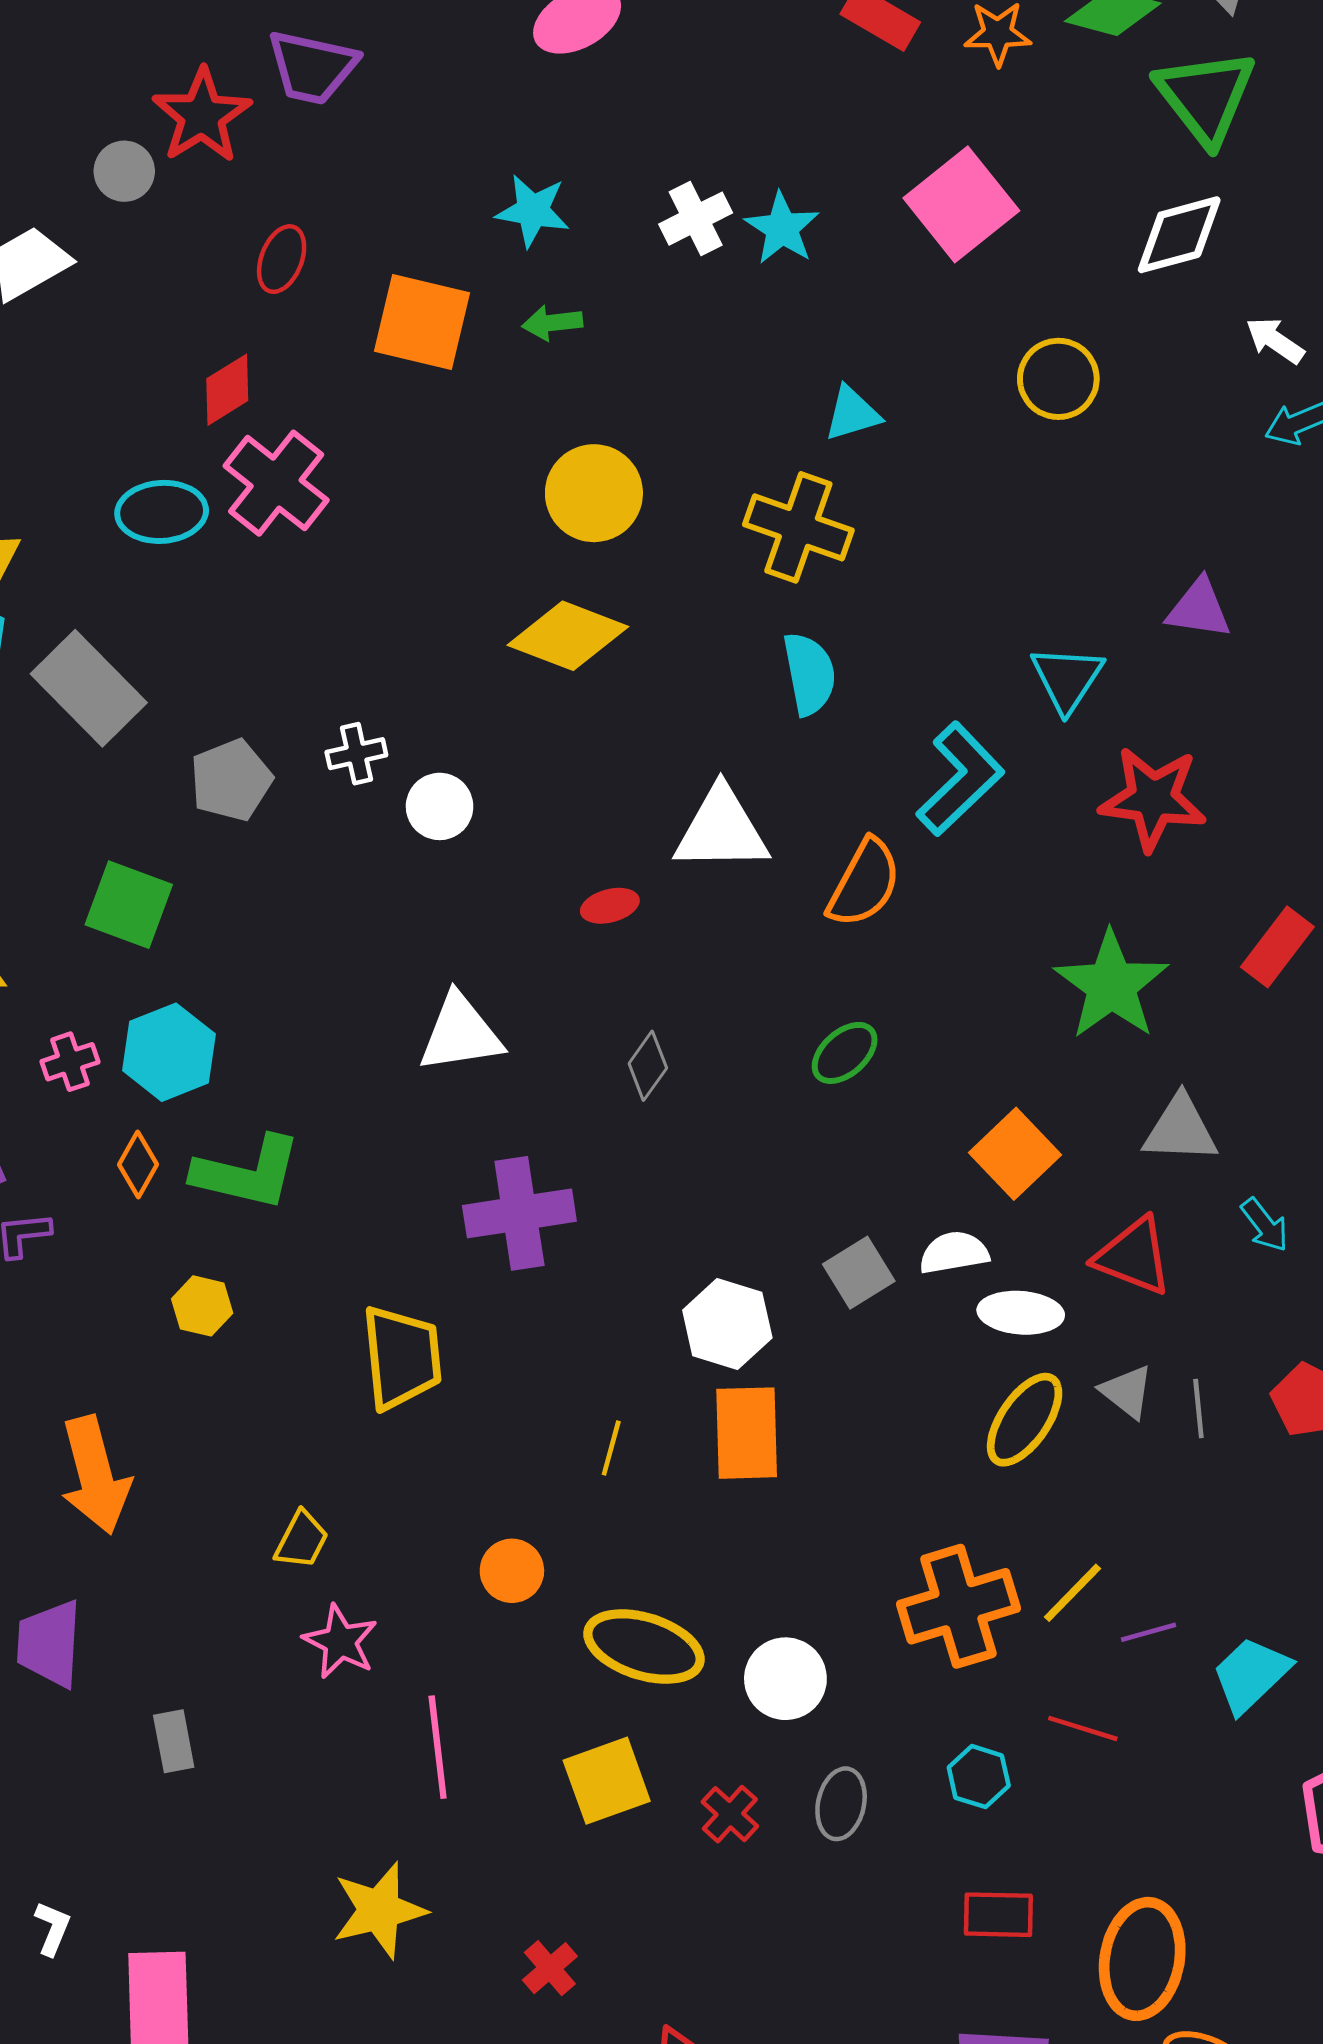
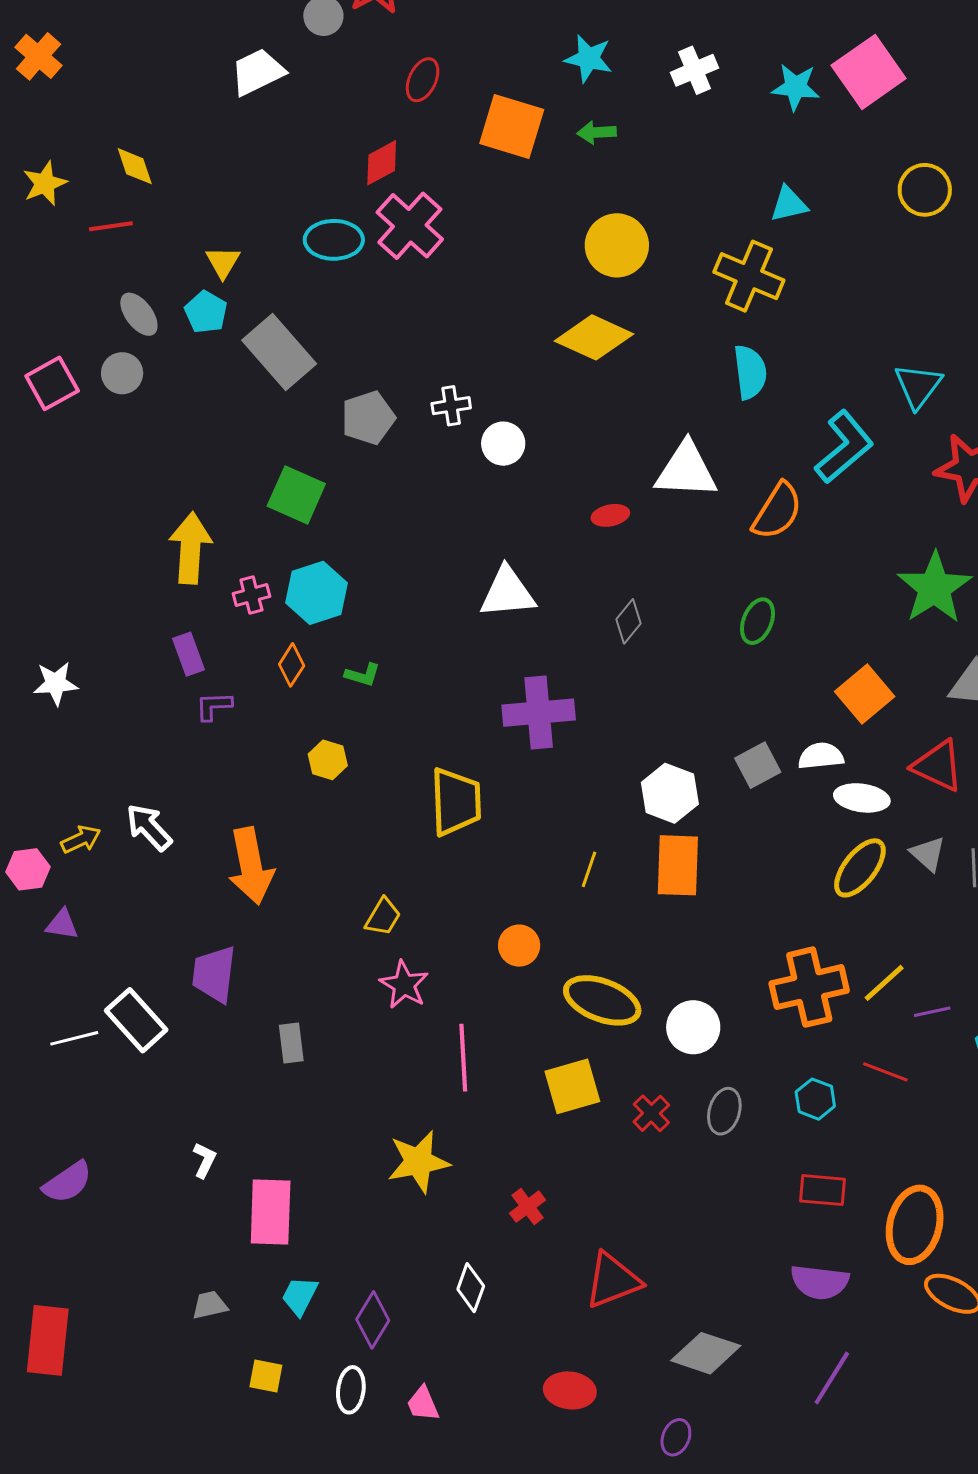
cyan star: (782, 228) -> (796, 87), moved, turned -30
green ellipse: (845, 1053) -> (758, 621), turned -30
green L-shape: (247, 1173) -> (363, 675), size x0.5

